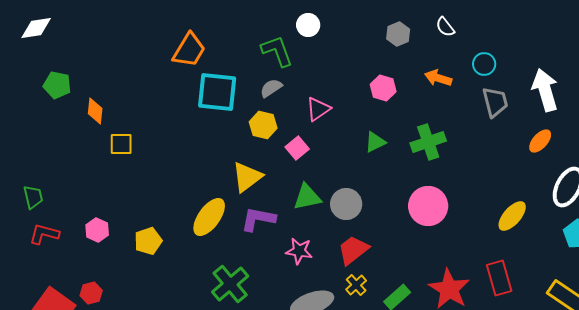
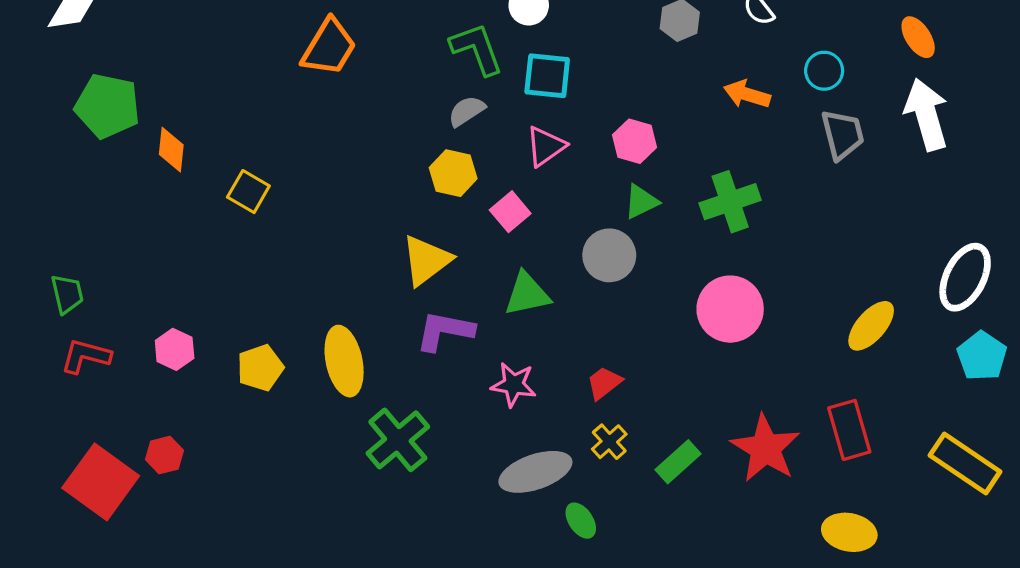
green pentagon: (57, 85) -> (107, 106), size x1.4
pink hexagon: (383, 88) -> (634, 141), moved
cyan square: (217, 92) -> (547, 76), moved, size x0.7
orange ellipse: (540, 141) -> (918, 37), moved, turned -75
yellow square: (121, 144) -> (248, 192), moved, turned 30
gray circle: (346, 204) -> (609, 255), moved
yellow ellipse: (209, 217) -> (344, 361), moved, turned -48
red trapezoid: (353, 250) -> (604, 383), size x0.7

